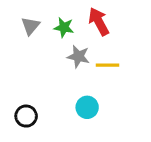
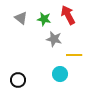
gray triangle: (30, 26) -> (21, 18), turned -32
yellow line: (107, 65) -> (74, 55), moved

